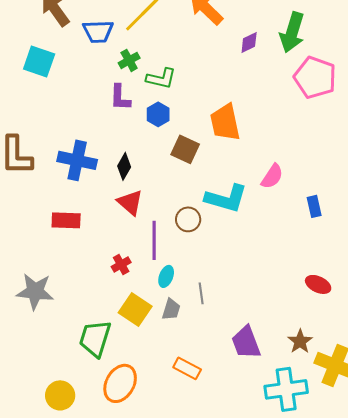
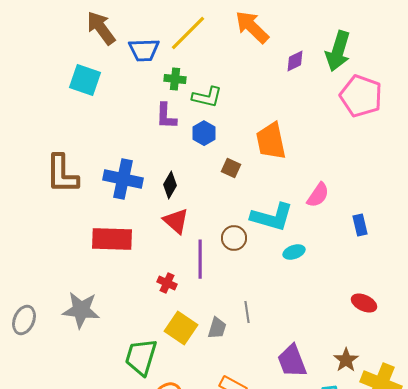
green cross: (129, 60) -> (175, 79), turned 35
brown square: (185, 149) -> (231, 168), size x0.7
red rectangle: (66, 220) -> (112, 239), size x1.4
red cross: (121, 264) -> (167, 283), turned -36
cyan ellipse: (166, 276) -> (294, 252), moved, turned 50

